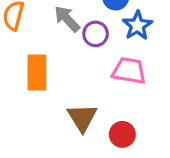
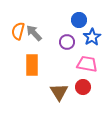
gray arrow: (67, 19) -> (34, 33), moved
red circle: (122, 134) -> (83, 87), moved

